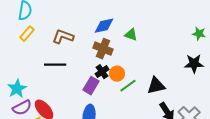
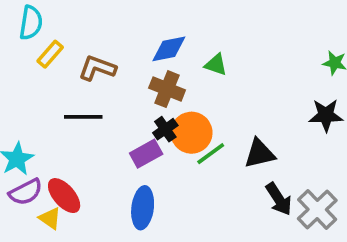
yellow rectangle: (27, 34) -> (50, 54), moved
orange circle: (117, 74) -> (191, 133), size x1.5
purple rectangle: (91, 86) -> (146, 154), turned 30

